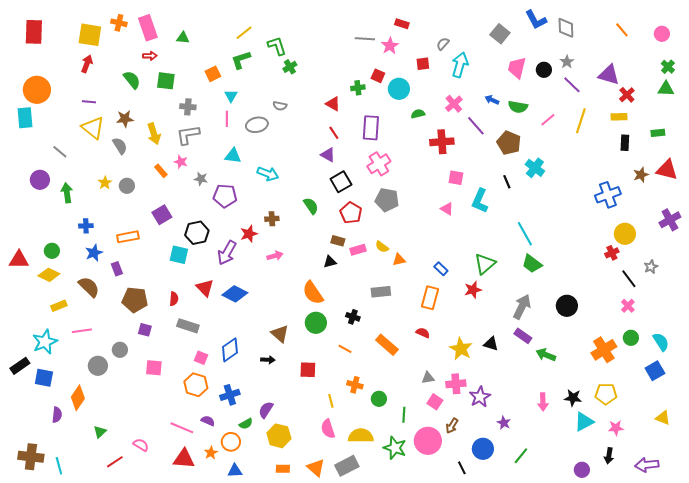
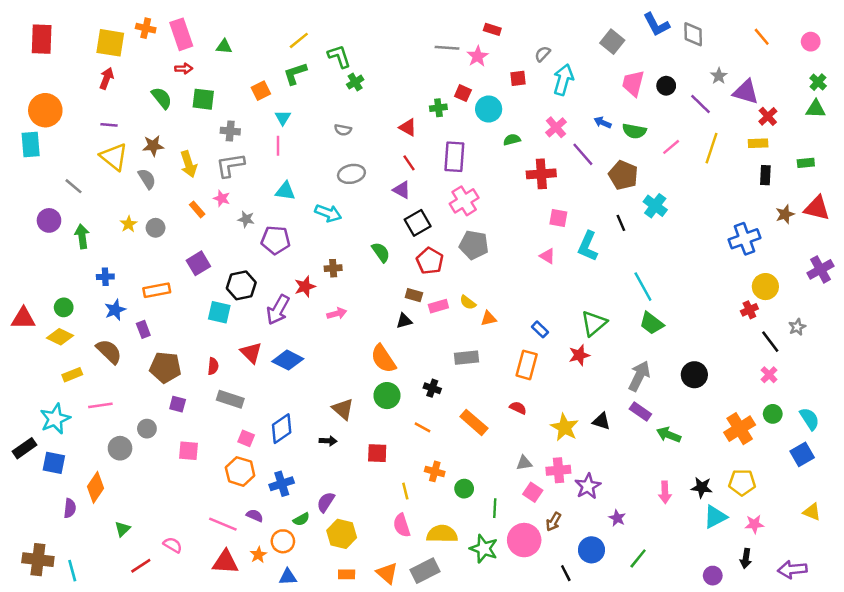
gray star: (567, 62) -> (719, 76), moved
gray ellipse: (257, 125) -> (351, 174), moved

